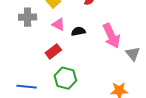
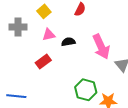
pink triangle: (58, 24) -> (49, 35), turned -40
green hexagon: (65, 78) -> (86, 90), moved

